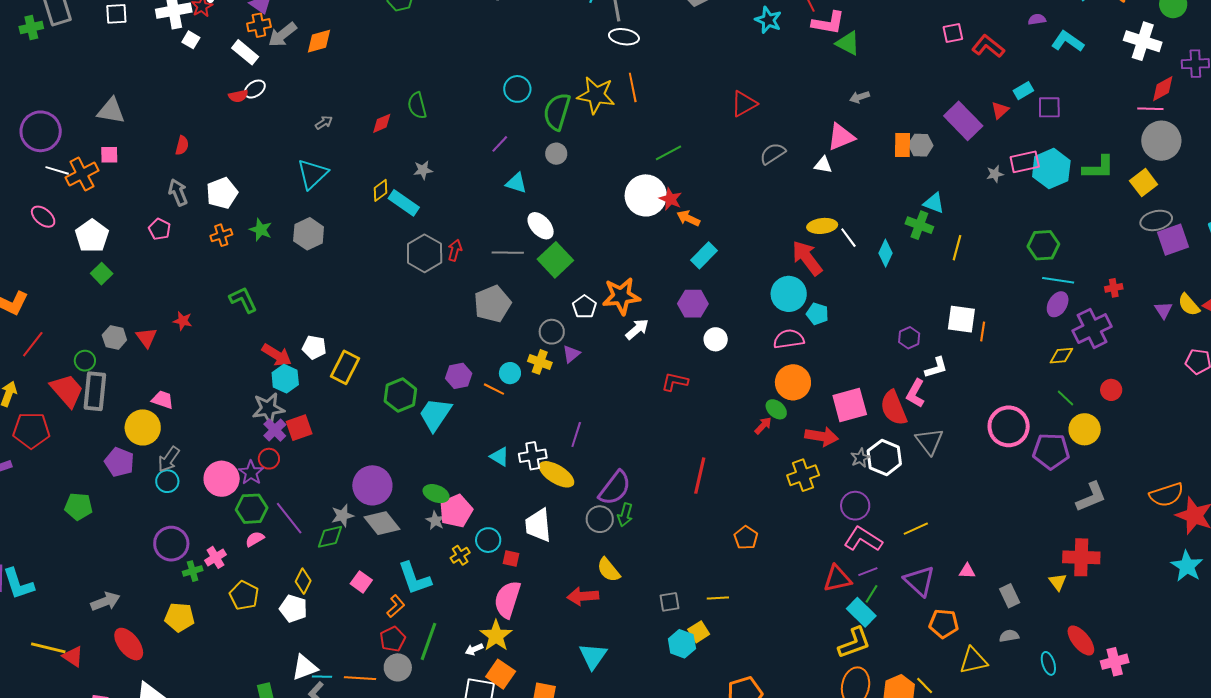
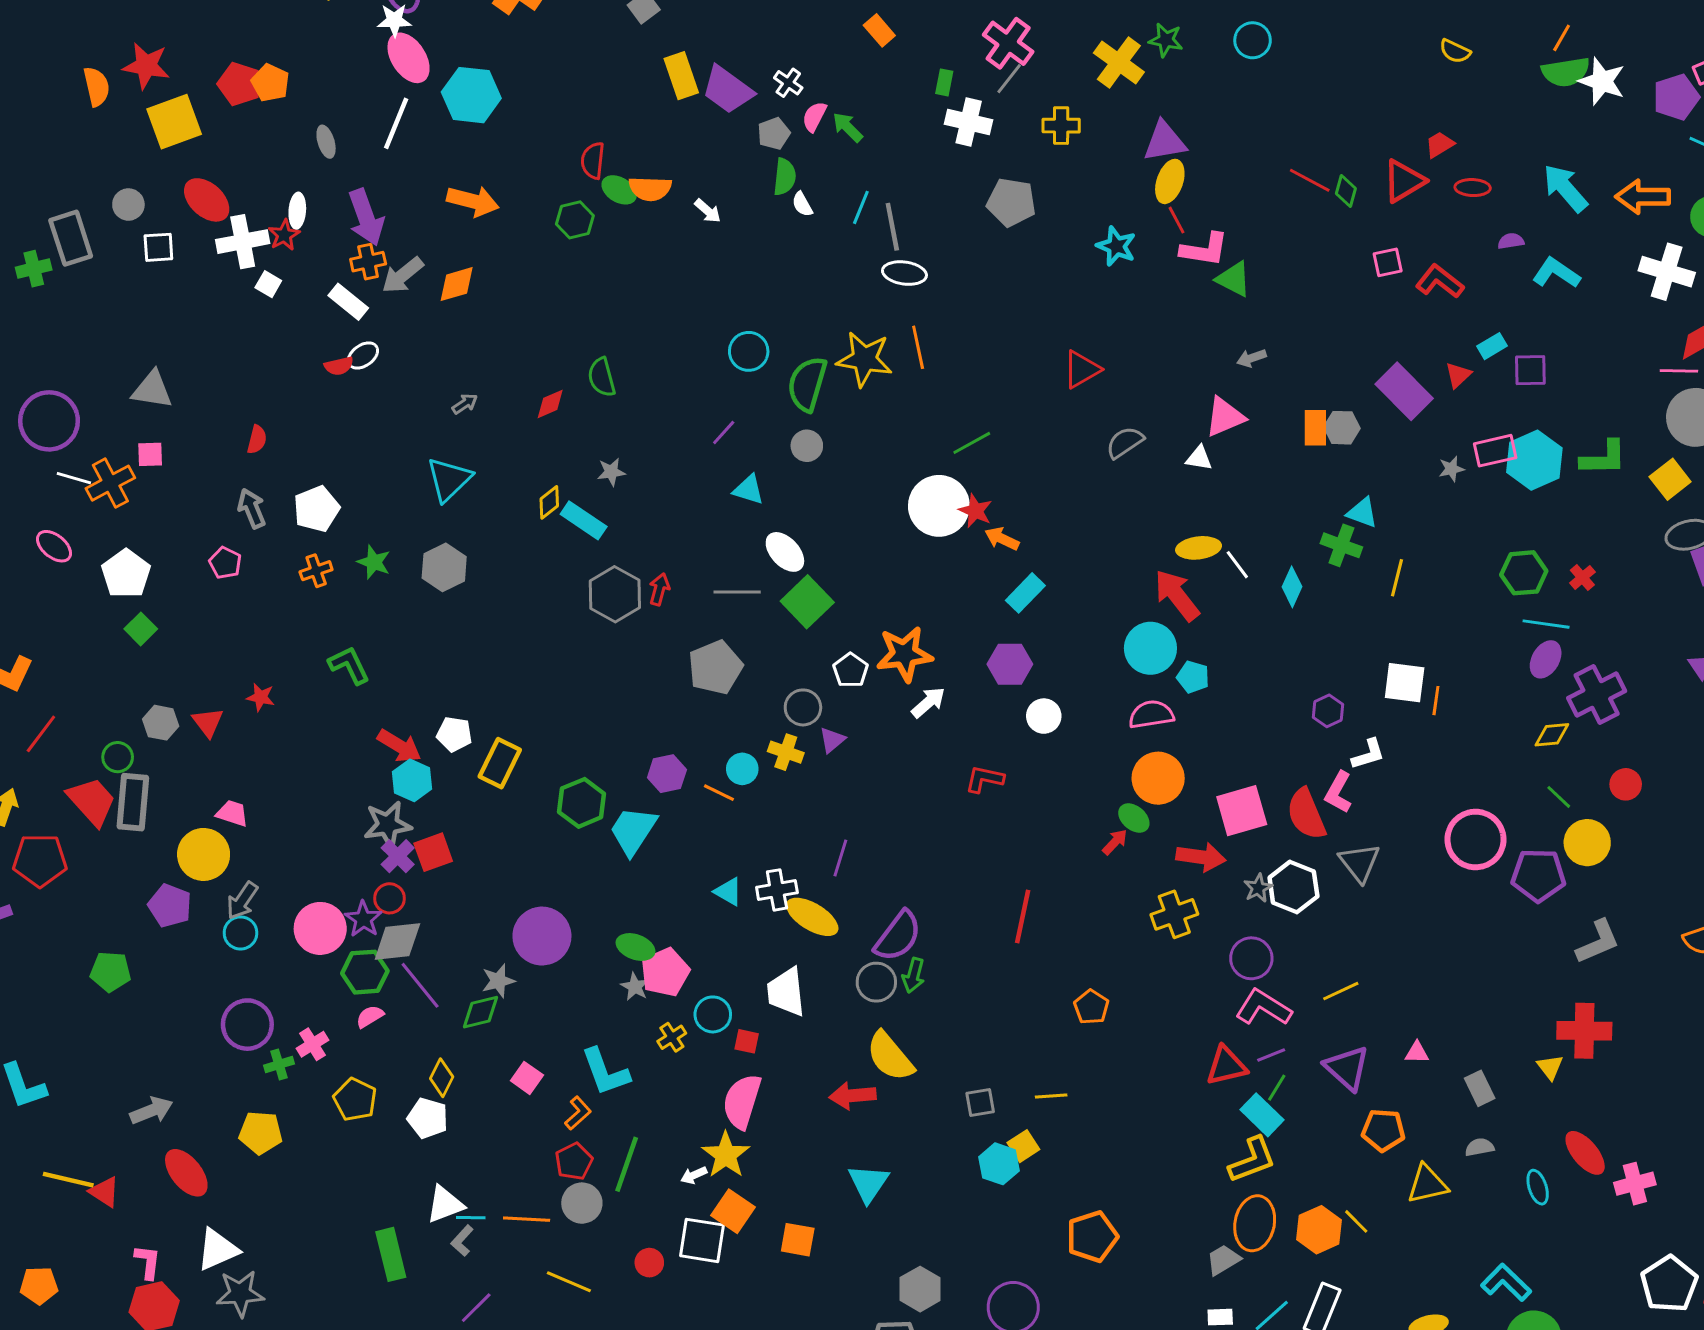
red cross: (1114, 288) -> (1582, 577), moved, turned -30
gray diamond: (382, 523) -> (397, 941), moved, turned -57
yellow semicircle: (608, 570) -> (890, 1056), size x1.4

